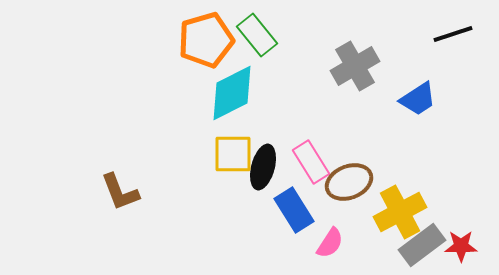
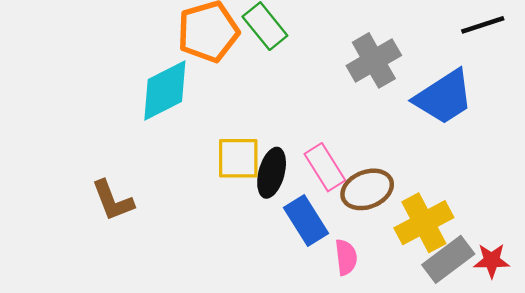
cyan diamond: (232, 93) -> (165, 90), moved
blue trapezoid: (418, 99) -> (444, 97), size x1.5
pink semicircle: (330, 243) -> (346, 257), turned -40

